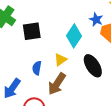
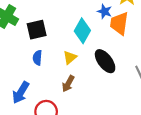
blue semicircle: (37, 68) -> (37, 58), moved
brown arrow: (57, 84) -> (68, 84), size x0.7

